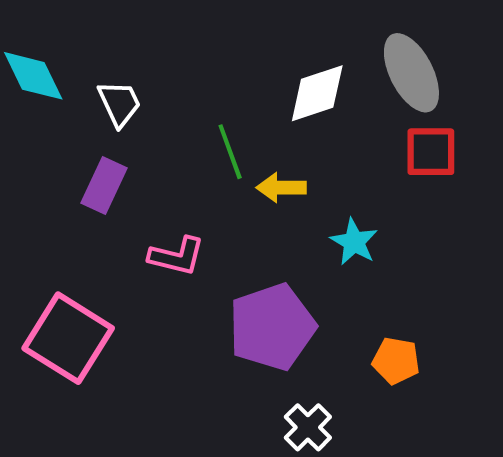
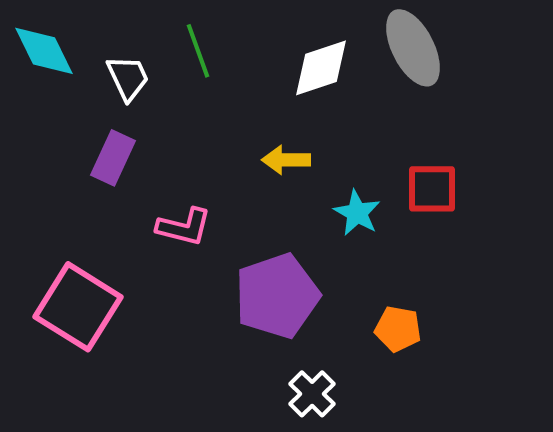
green line: (230, 152) -> (198, 51), moved
red square: (431, 152) -> (432, 189), moved

